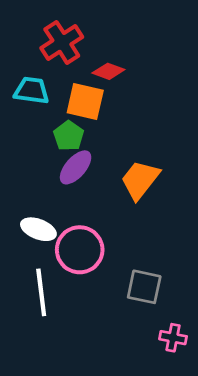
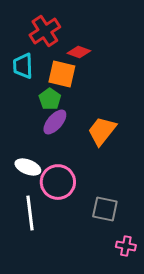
cyan trapezoid: (32, 91) -> (23, 66), turned -100

